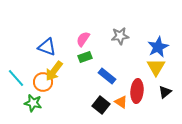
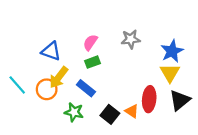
blue rectangle: (107, 76) -> (86, 88), moved
black triangle: (165, 92) -> (180, 100), size x1.5
green star: (33, 103) -> (74, 112), moved

